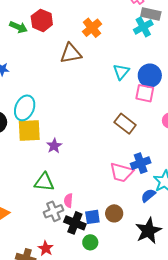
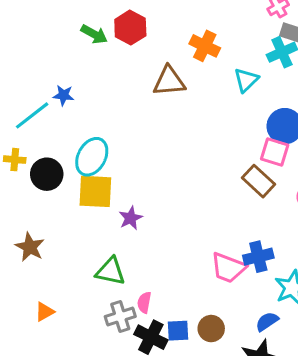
orange cross: (92, 28) -> (205, 46), turned -30
cyan triangle: (121, 72) -> (246, 80), moved
brown rectangle: (125, 124) -> (258, 181), moved
blue semicircle: (148, 195) -> (267, 321), moved

